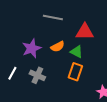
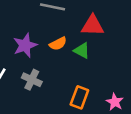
orange rectangle: (75, 72) -> (79, 97), moved

